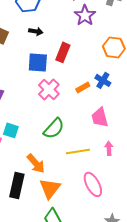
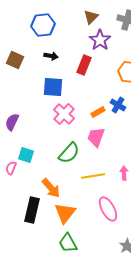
red rectangle: (63, 52) -> (84, 65), moved
pink trapezoid: (100, 117) -> (96, 137), moved, turned 35

